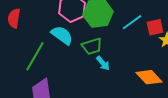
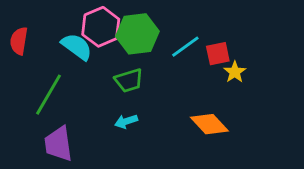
cyan semicircle: (62, 35) -> (77, 47), moved
cyan arrow: (103, 63) -> (126, 121), moved, turned 112

